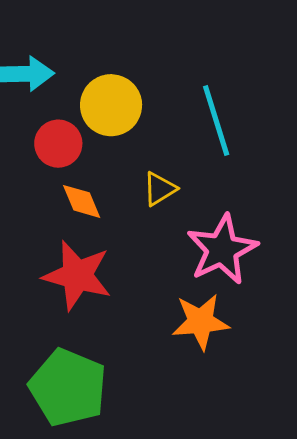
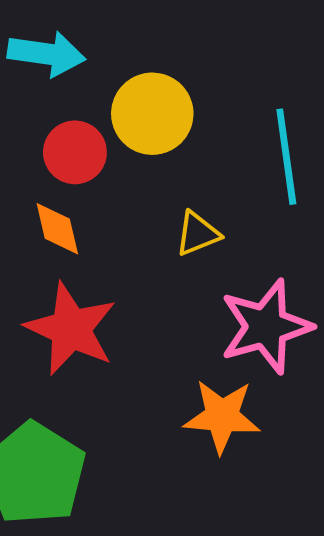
orange diamond: (82, 201) -> (57, 229), moved

